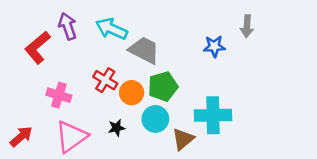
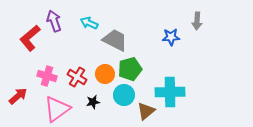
cyan arrow: (111, 29) -> (89, 23), size x0.7
red cross: (105, 80) -> (77, 77), moved
red arrow: (21, 137) -> (18, 96), moved

